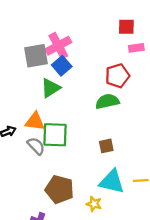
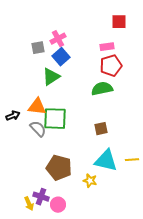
pink cross: (58, 46) -> (58, 39), size x0.7
pink rectangle: (136, 48) -> (107, 47), moved
gray square: (36, 56) -> (38, 48), size x0.6

